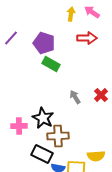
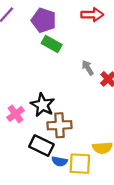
gray arrow: (75, 97) -> (88, 68), moved
pink cross: (19, 126) -> (15, 114), turned -35

